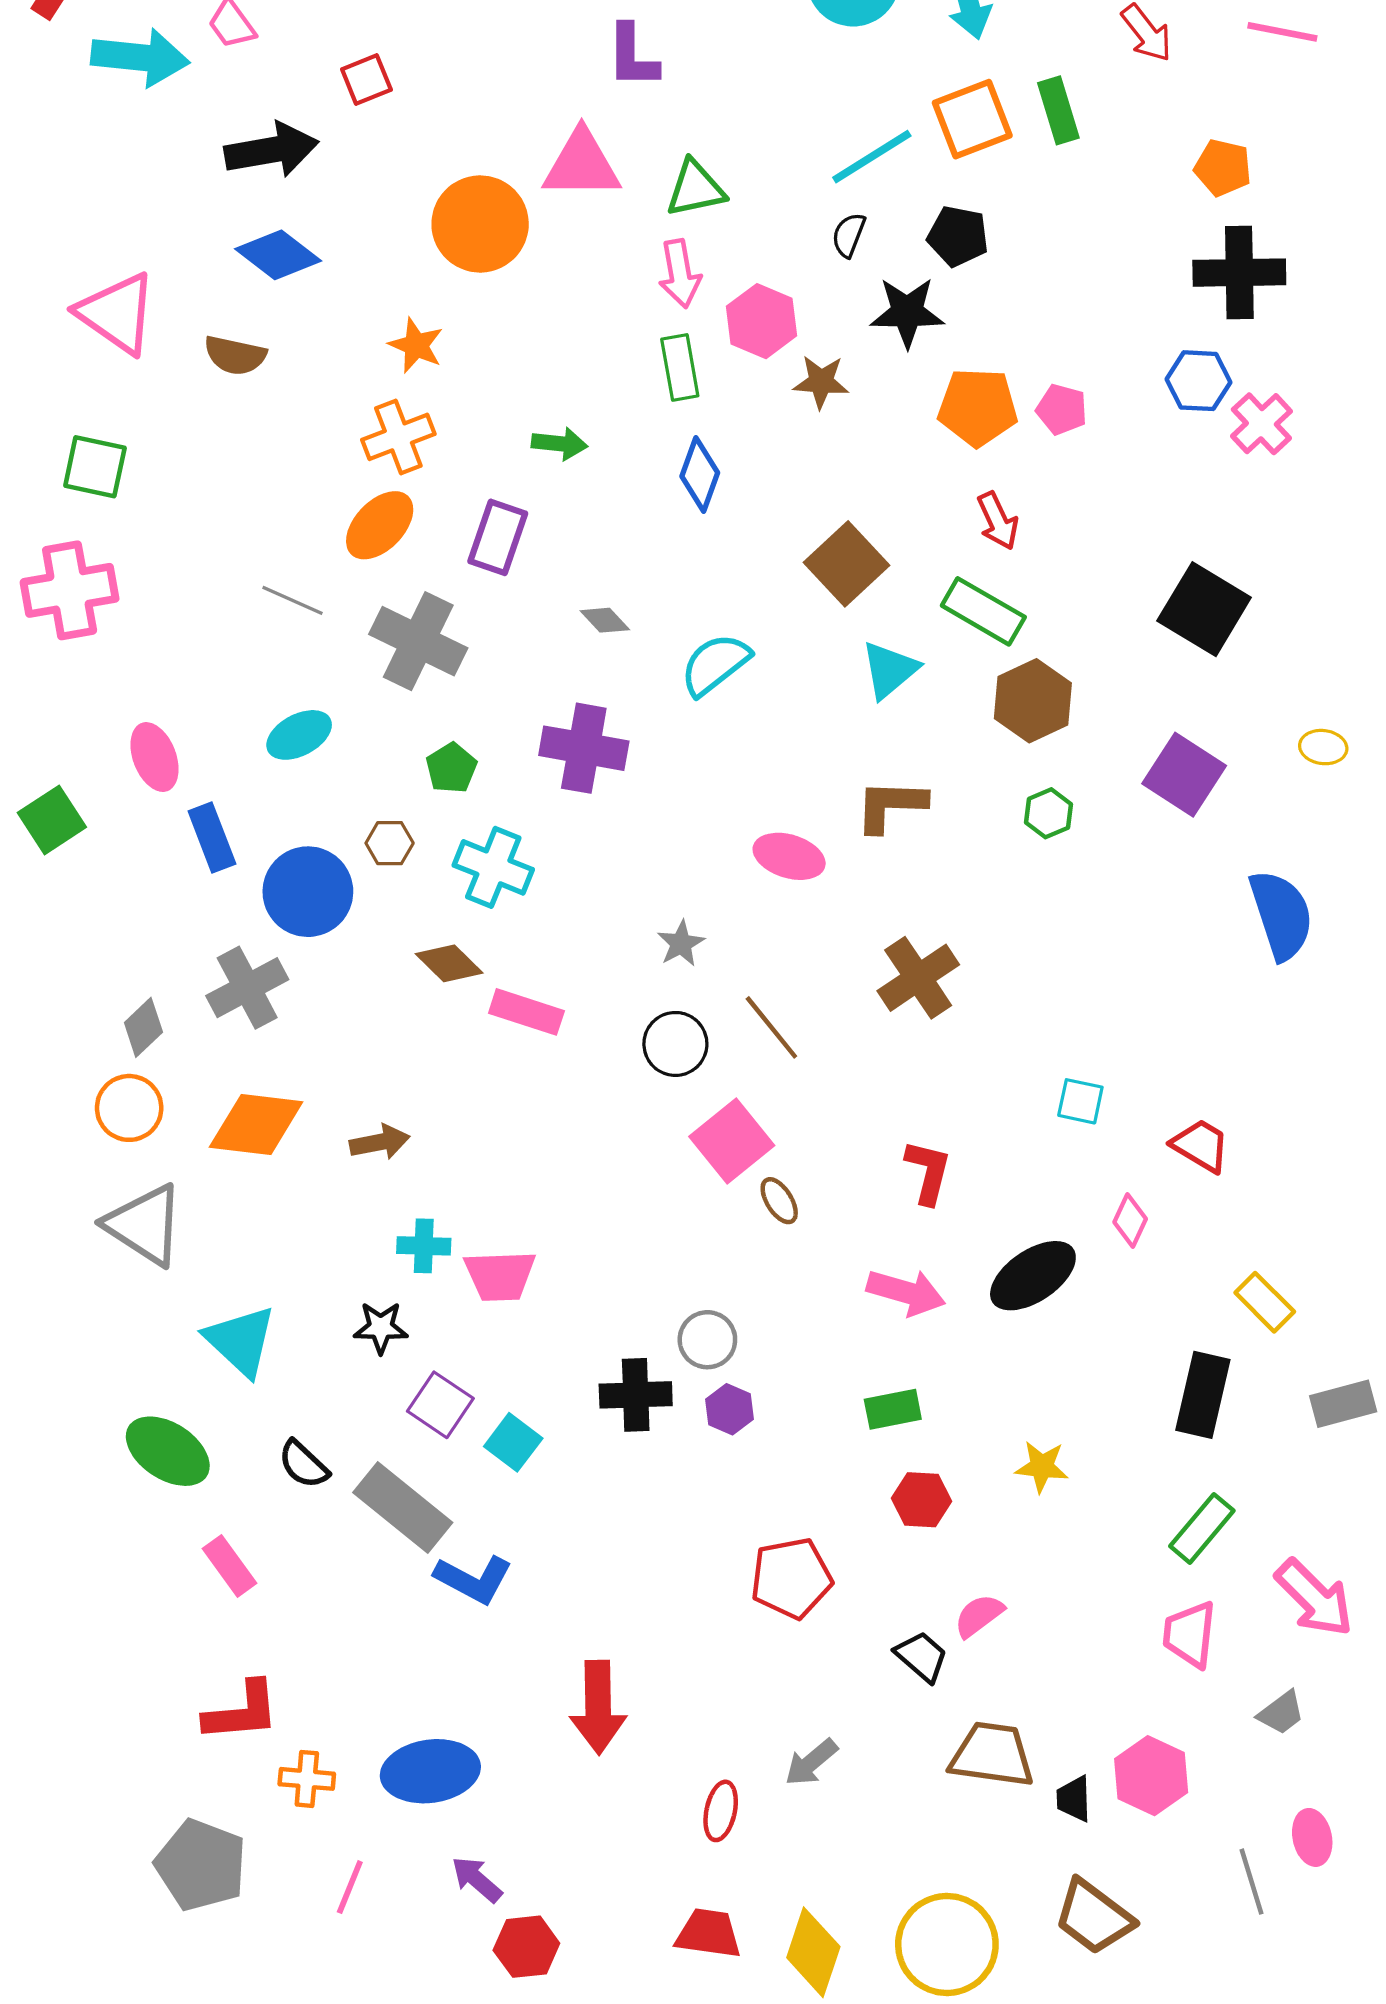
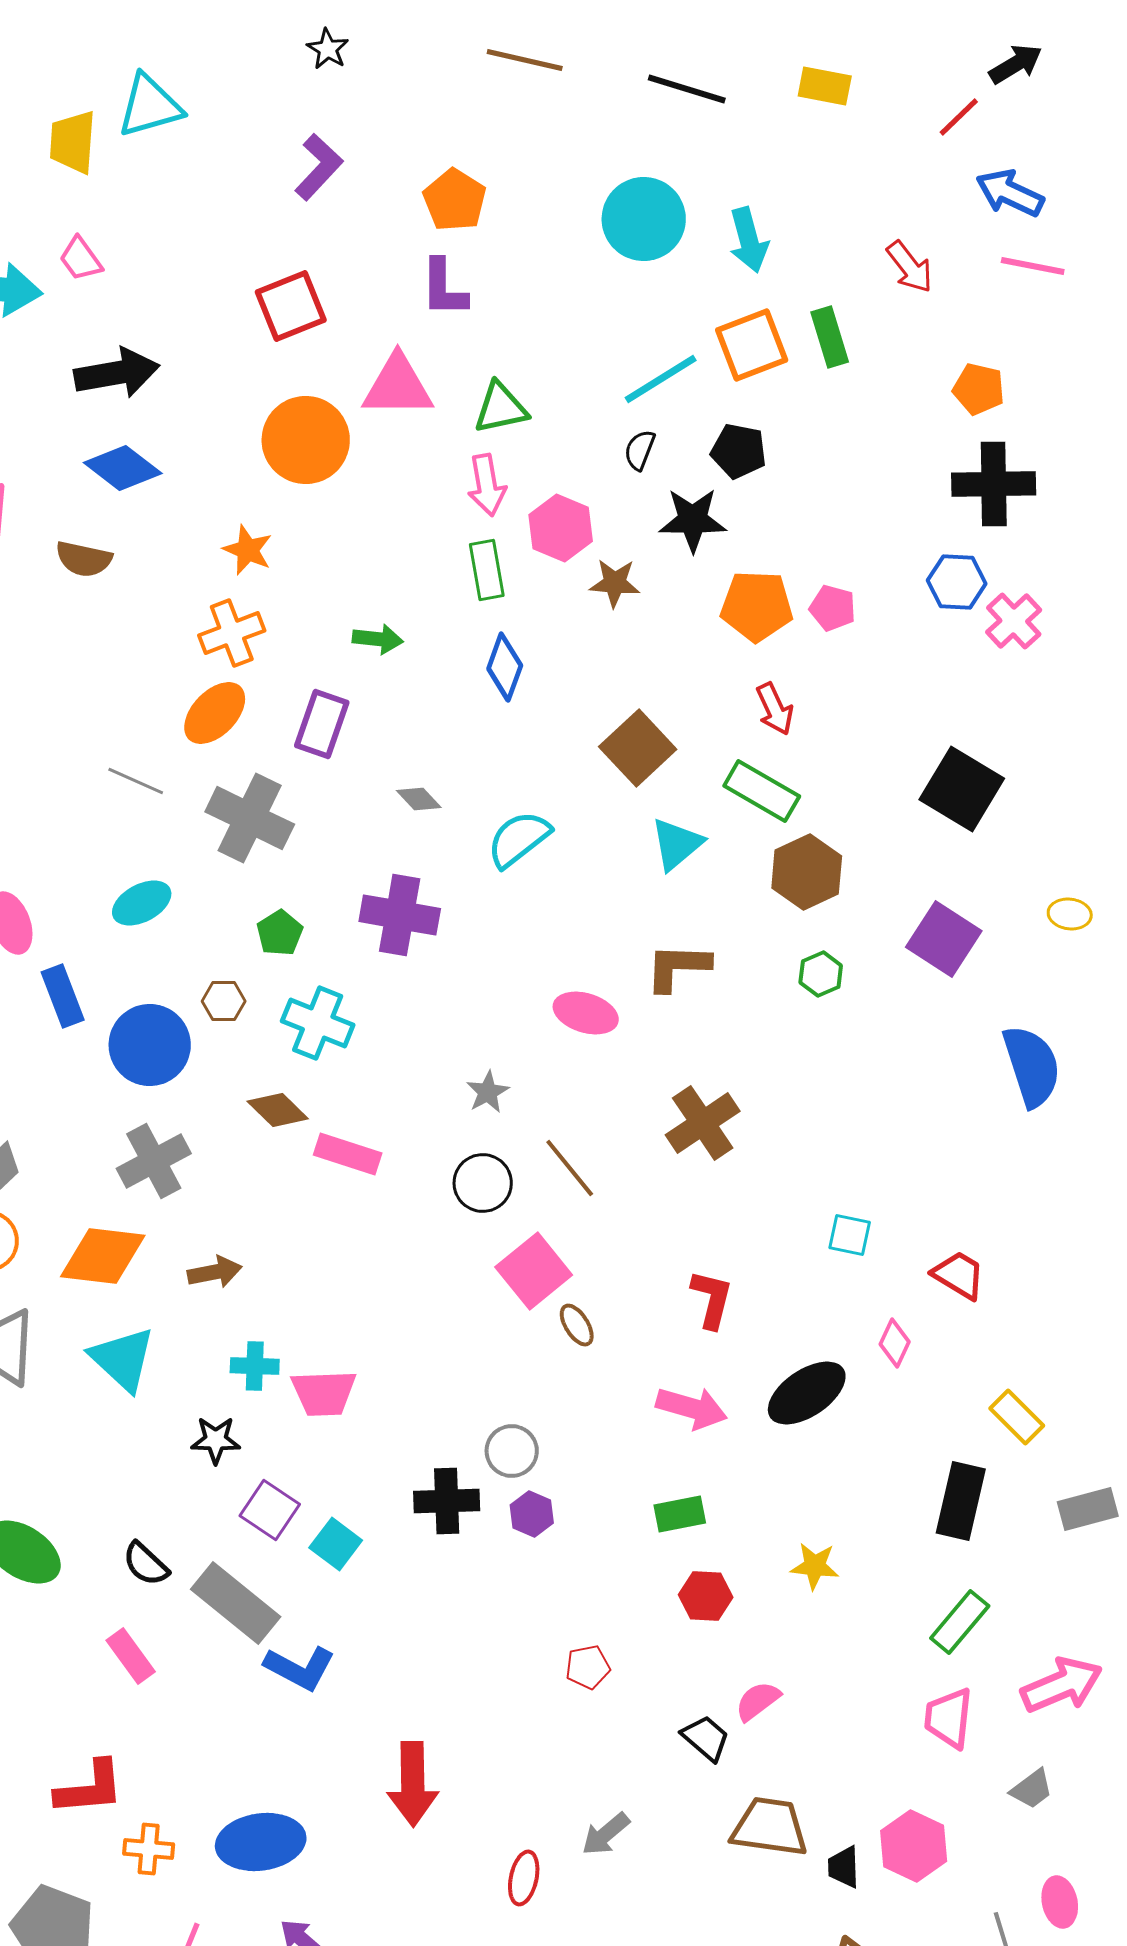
red square: (366, 79) -> (291, 306), moved, size x1.5
gray cross: (247, 988) -> (154, 1161), moved
cyan triangle: (241, 1341) -> (123, 1359), moved
pink rectangle: (230, 1566) -> (131, 1656), moved
red pentagon: (791, 1578) -> (588, 1667), size x0.6
pink arrow: (1314, 1598) -> (1062, 1685), turned -68

